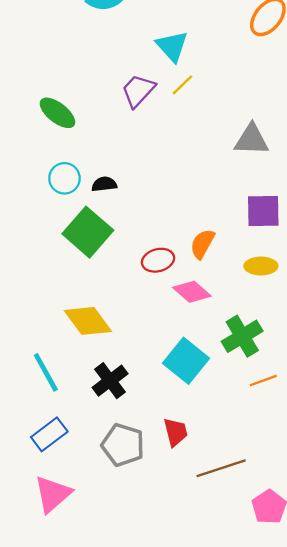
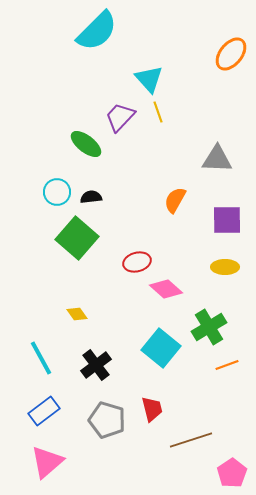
yellow line: (183, 85) -> (158, 112), turned -65
green ellipse: (57, 113) -> (86, 144), moved
orange semicircle: (202, 244) -> (175, 200), moved
yellow diamond: (88, 321) -> (77, 314), size x0.5

